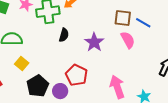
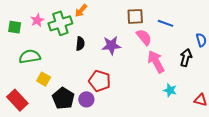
blue line: (143, 23) -> (166, 23), moved
purple star: (94, 42) -> (111, 45), turned -30
pink arrow: (117, 87) -> (156, 62), moved

